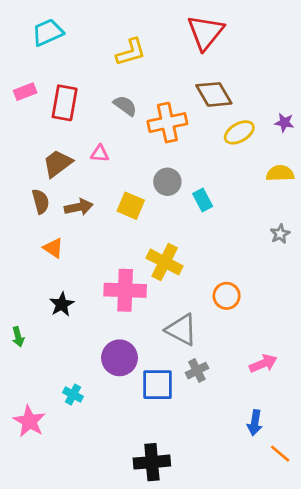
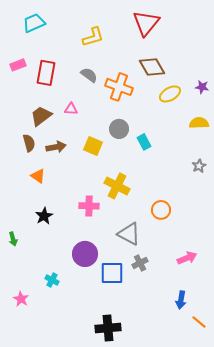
orange cross: (167, 123) -> (119, 87), turned 32
pink cross: (125, 290) -> (89, 206), size x0.7
pink star: (29, 421) -> (21, 299), size x0.7

